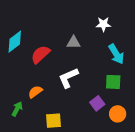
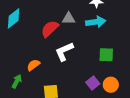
red semicircle: (40, 54) -> (50, 29), moved
cyan arrow: (116, 54) -> (96, 22), moved, turned -66
purple square: (97, 103) -> (93, 83), moved

